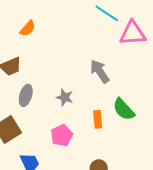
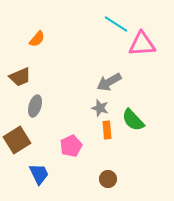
gray arrow: (100, 71) -> (109, 82), turned -85
gray star: (65, 97) -> (100, 108), moved

